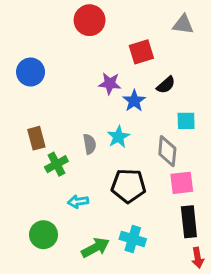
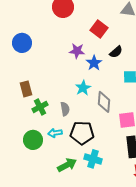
red square: (141, 52) -> (99, 29), turned -36
gray semicircle: (90, 144) -> (65, 109), moved
gray diamond: (167, 151) -> (104, 102), moved
black pentagon: (128, 186) -> (82, 133), moved
green circle: (43, 235) -> (33, 140), moved

